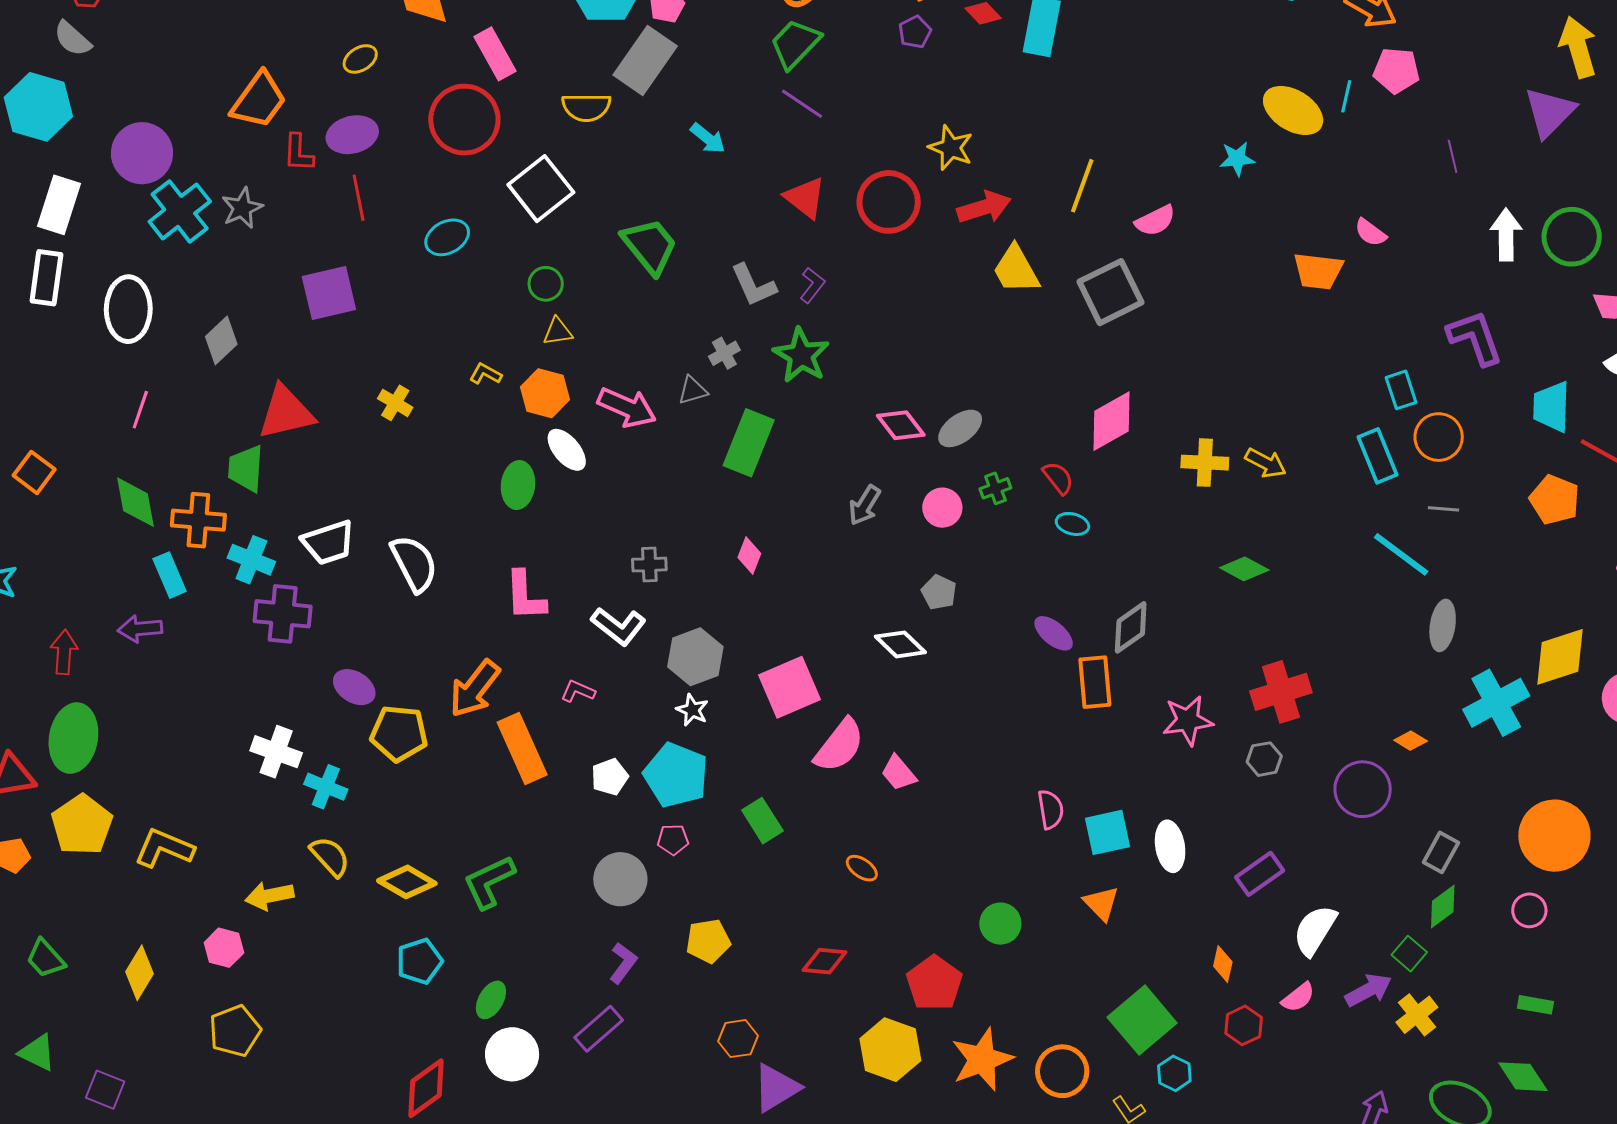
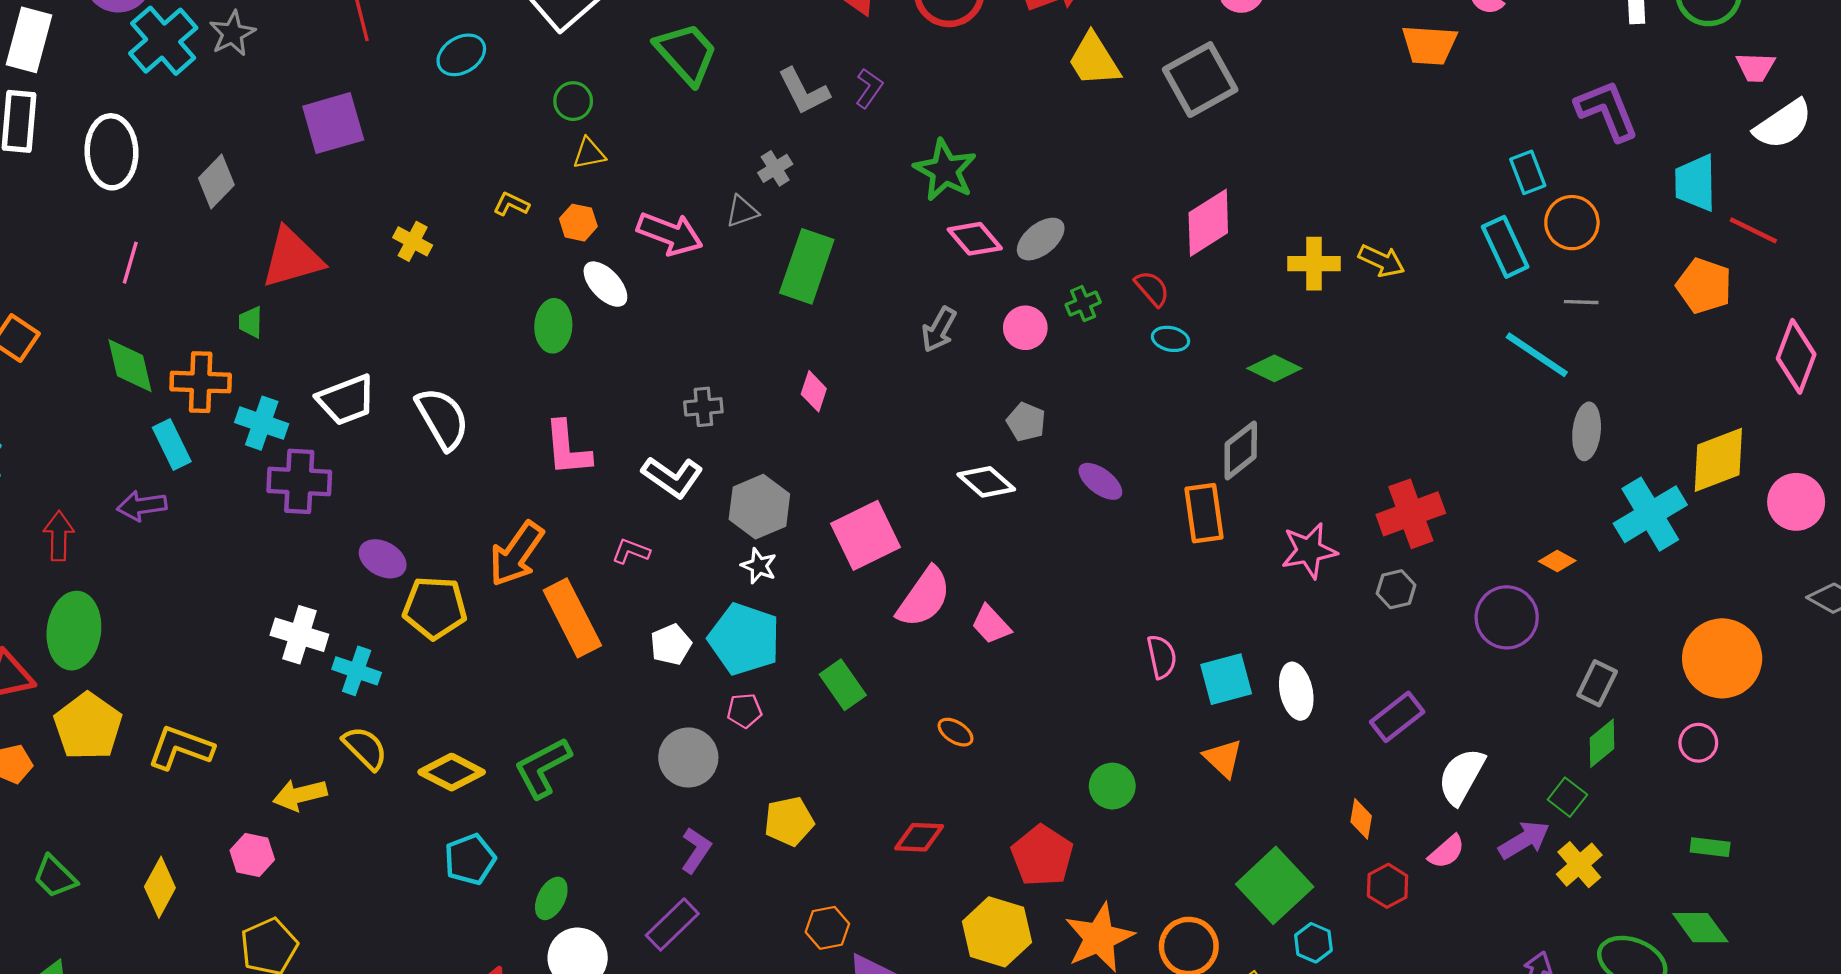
green star: (801, 355) -> (945, 170), moved
orange hexagon: (545, 393) -> (578, 223), size x0.7
green trapezoid: (246, 468) -> (251, 322), size x0.6
green diamond: (1244, 569) -> (1274, 368), moved
purple ellipse: (1054, 633) -> (1100, 481), moved

